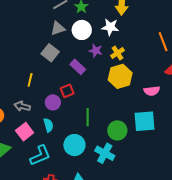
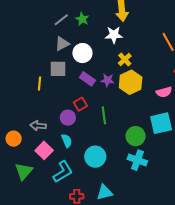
white circle: (82, 30) -> (82, 53), moved
purple star: (96, 51) -> (107, 80), moved
gray square: (50, 53) -> (58, 69), turned -30
yellow line: (30, 80) -> (40, 84), moved
green line: (88, 117) -> (104, 115), moved
cyan cross: (105, 153) -> (137, 160), moved

